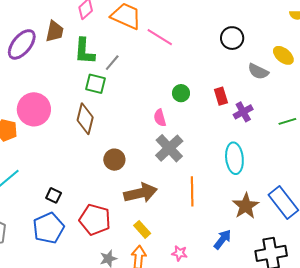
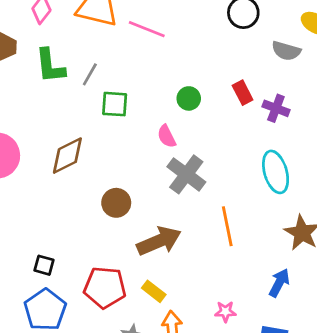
green square: (96, 84) -> (115, 104), moved
purple cross: (243, 112) -> (276, 108), turned -30
brown diamond: (85, 119) -> (67, 156), turned 60
yellow rectangle: (142, 229) -> (154, 291), moved

